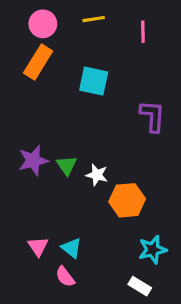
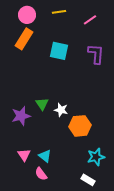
pink line: (143, 32) -> (90, 20), turned 56
purple L-shape: (153, 116) -> (96, 54), moved
purple star: (33, 161) -> (21, 116), moved

